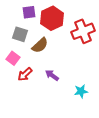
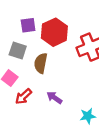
brown semicircle: (40, 45) -> (41, 63), turned 144

